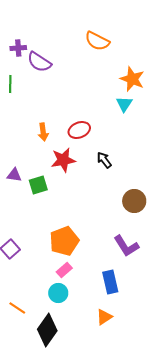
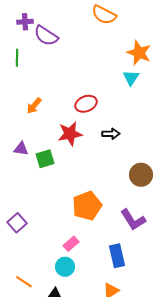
orange arrow: (43, 132) -> (34, 106), moved, turned 48
black arrow: (104, 160) -> (111, 134), turned 126
orange pentagon: (64, 241) -> (87, 206), moved

